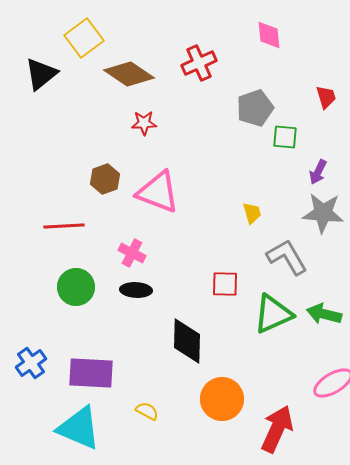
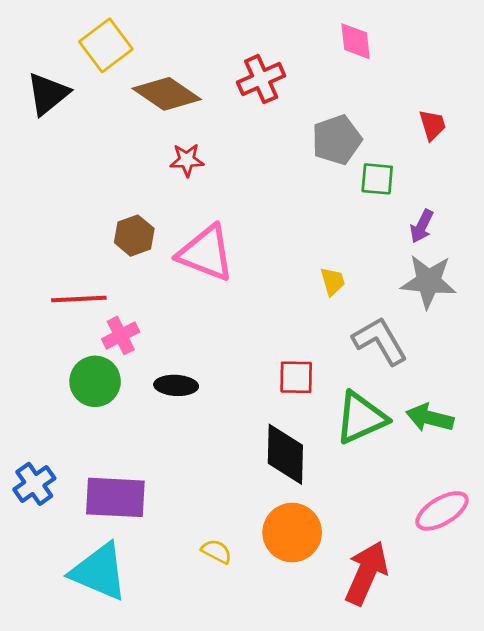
pink cross: (132, 253) -> (121, 335), moved, turned 36
black diamond: (187, 341) -> (285, 454), moved
yellow semicircle: (147, 411) -> (217, 551), moved

